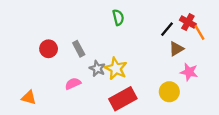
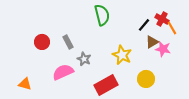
green semicircle: (118, 17) -> (102, 15), size x1.5
yellow star: (116, 69) -> (122, 55), moved
pink star: (189, 72) -> (163, 49), moved
pink semicircle: (73, 84) -> (63, 72), size x1.5

